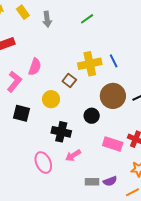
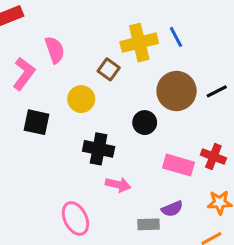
pink semicircle: (35, 67) -> (55, 50), turned -36
pink arrow: (73, 155) -> (118, 185), turned -133
pink ellipse: (43, 163) -> (75, 218), moved
purple semicircle: (110, 181) -> (172, 209), moved

